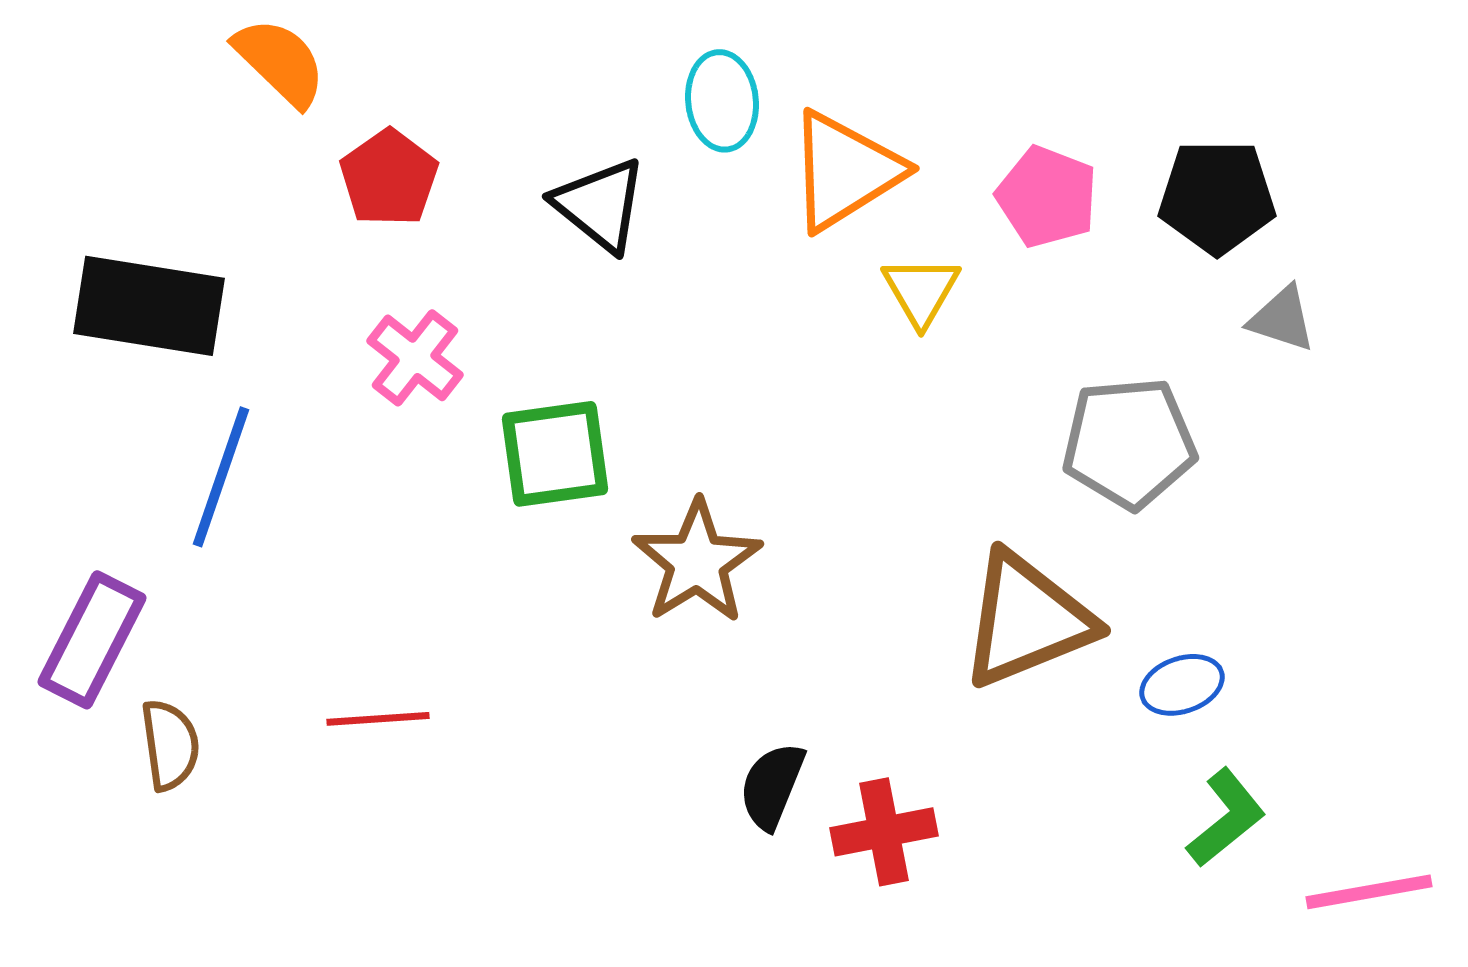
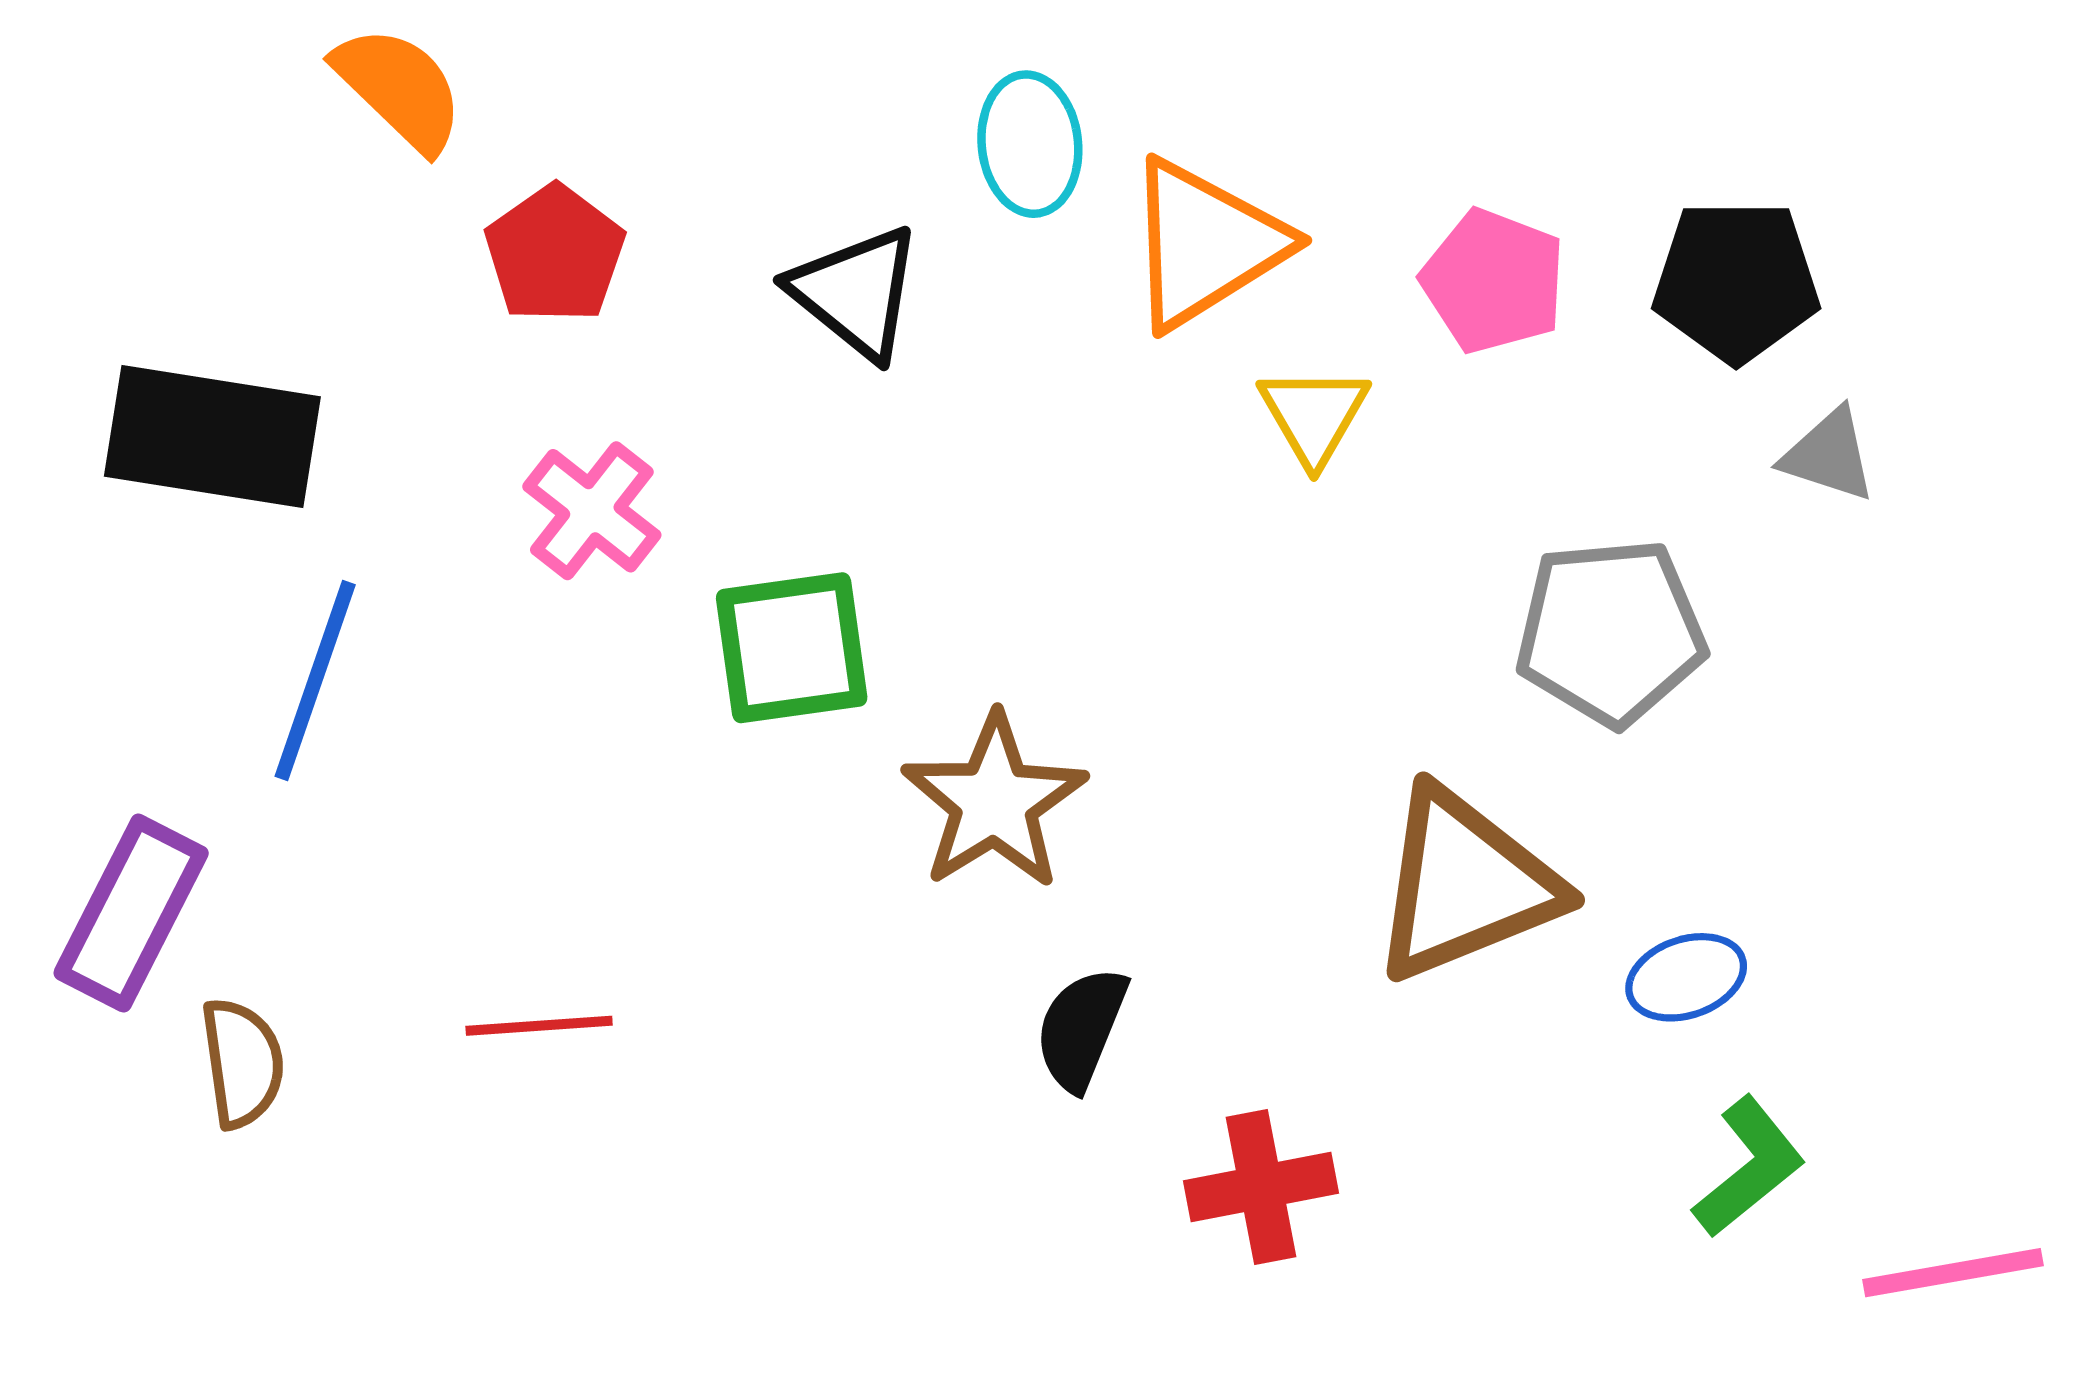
black semicircle: (772, 786) -> (1081, 1029), moved

